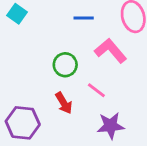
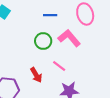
green circle: (65, 65) -> (43, 41), moved

